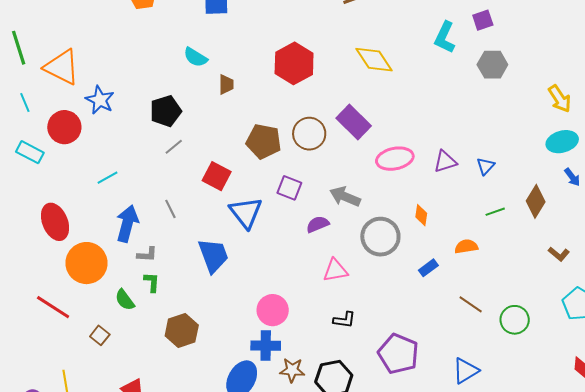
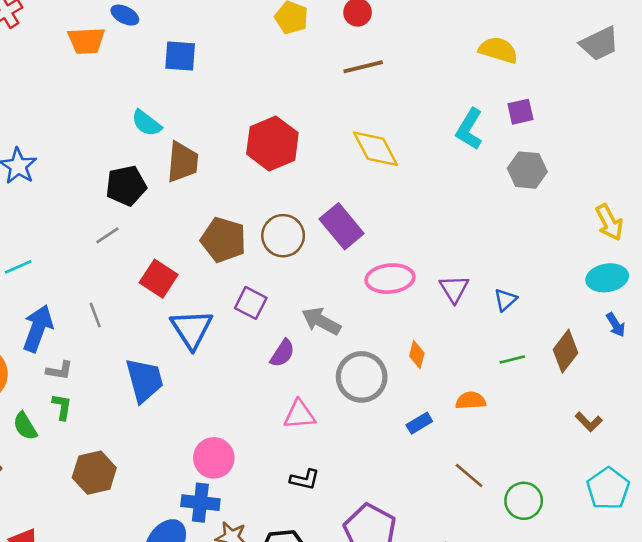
brown trapezoid: (226, 84) -> (183, 162), size x1.6
black pentagon: (166, 111) -> (126, 186), moved
purple triangle: (445, 162) -> (454, 289), turned -50
purple semicircle: (318, 224) -> (282, 353), turned 140

